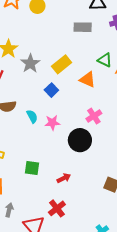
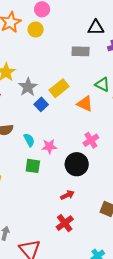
blue square: (51, 90) -> (41, 104), moved
green square: (32, 168) -> (33, 166), moved
red arrow: (64, 178) -> (67, 195), moved
red cross: (57, 208) -> (65, 223), moved

